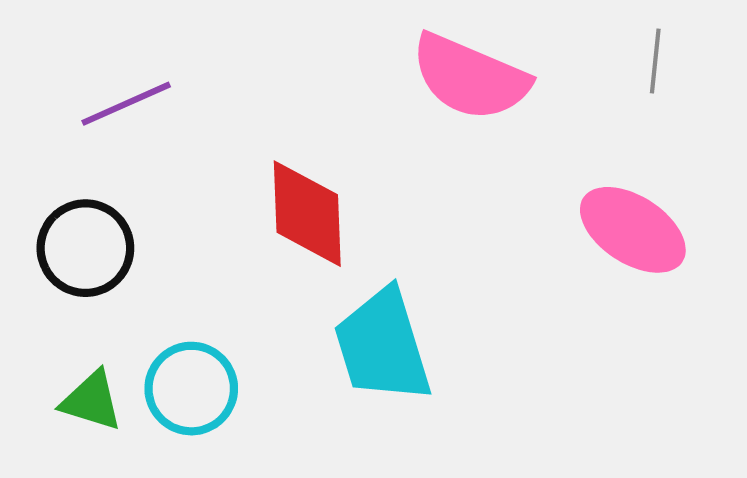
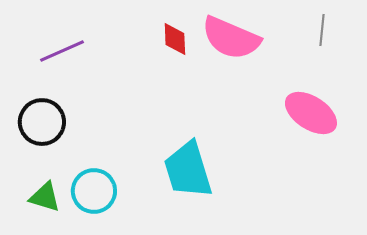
red diamond: (307, 214) -> (175, 39), moved, size x0.6

